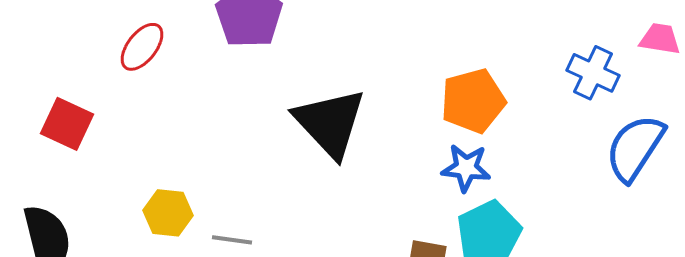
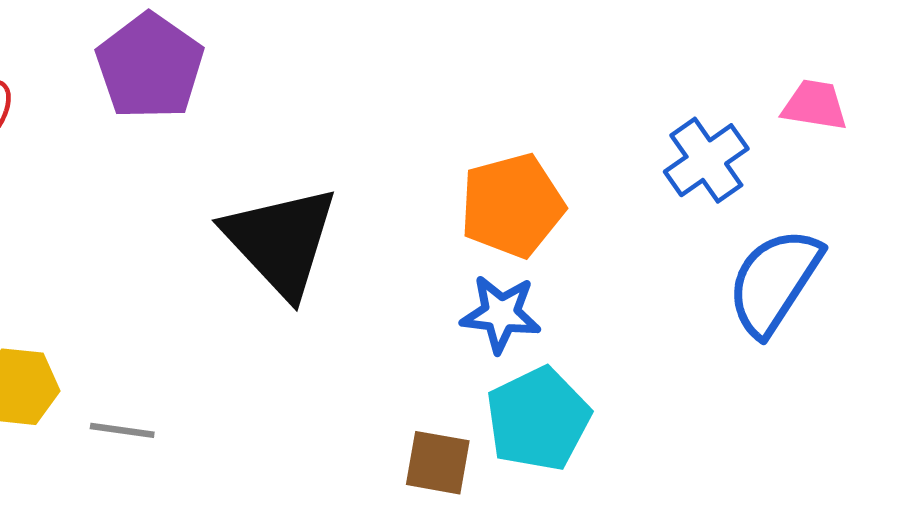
blue cross: (593, 73) -> (706, 160), turned 30

